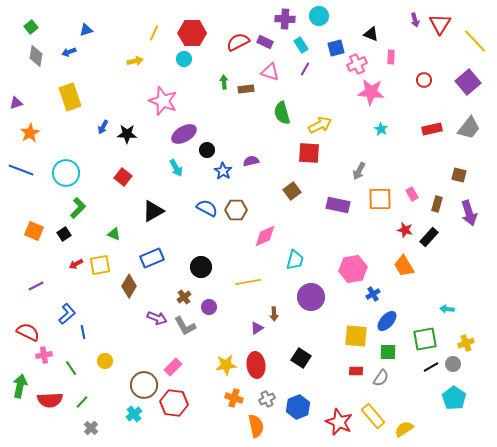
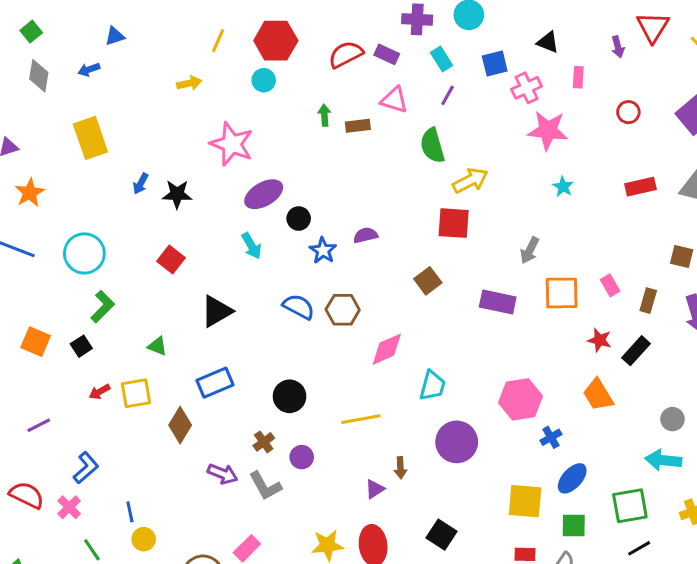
purple arrow: (415, 20) -> (618, 47), moved
green semicircle: (282, 113) -> (432, 146), moved
cyan arrow: (447, 309) -> (663, 460), size x1.6
blue line: (83, 332) -> (130, 512), moved
pink cross: (44, 355) -> (69, 507), moved, turned -35
gray circle: (453, 364) -> (672, 419), moved

